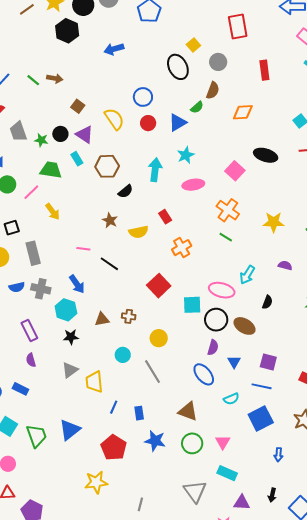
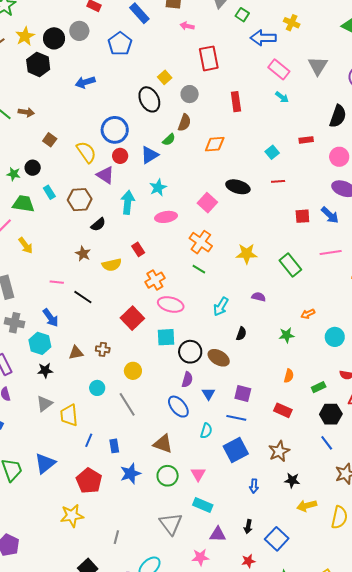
blue circle: (143, 97) -> (115, 130), size x1.4
purple triangle: (85, 135) -> (105, 175), moved
pink ellipse: (222, 290) -> (171, 304), moved
cyan semicircle: (231, 399) -> (206, 431), turned -49
blue star: (155, 441) -> (130, 474), turned -30

